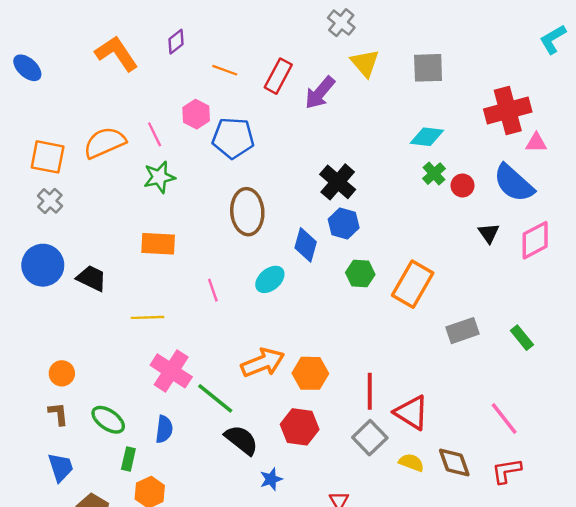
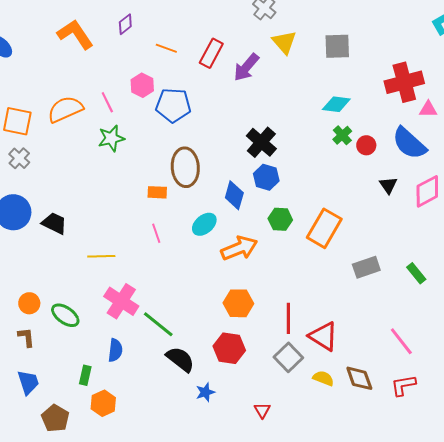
orange rectangle: (158, 244) -> (157, 192), moved, size x0.7
orange arrow: (263, 363) -> (239, 248), moved
green ellipse: (108, 420) -> (65, 315), moved

